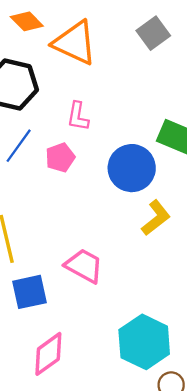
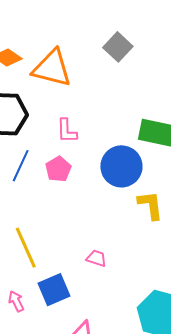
yellow L-shape: (156, 218) -> (150, 205), turned -48
pink trapezoid: (84, 266) -> (96, 258), size x0.6

